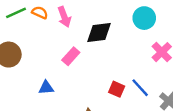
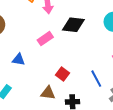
red square: (117, 89) -> (63, 74), moved

